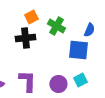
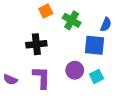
black cross: (25, 38) -> (36, 44), moved
purple circle: (58, 84) -> (75, 70), moved

